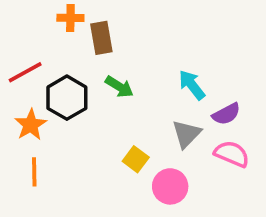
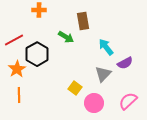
brown rectangle: (101, 38) -> (83, 21), moved
green arrow: (119, 87) -> (66, 37), moved
pink semicircle: (232, 154) -> (128, 101), moved, turned -66

